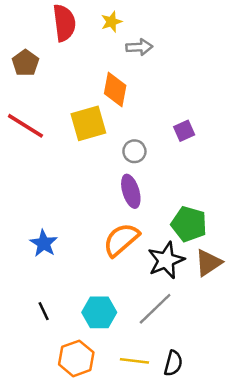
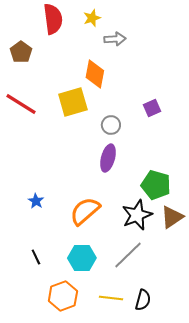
purple ellipse: (131, 191) -> (108, 158), turned 32
orange semicircle: (121, 240) -> (85, 211), moved
blue star: (44, 243) -> (36, 201), size x0.7

